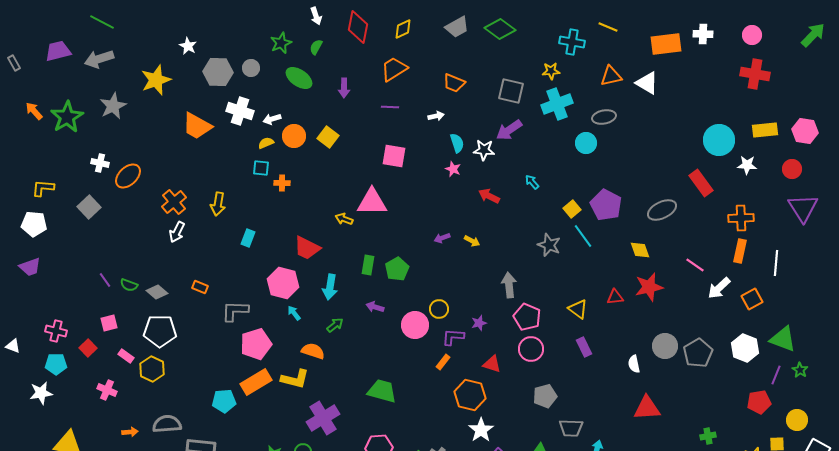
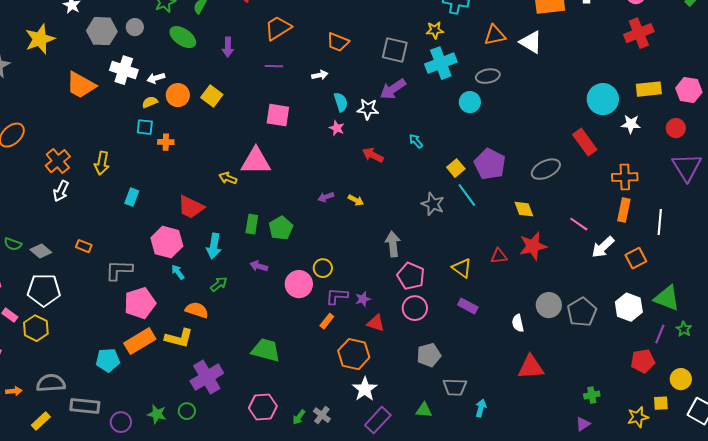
red cross: (755, 74) -> (639, 33), turned -32
purple star: (479, 323) -> (363, 299), moved
purple rectangle: (584, 347) -> (468, 306), turned -36

